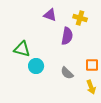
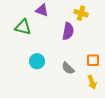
purple triangle: (50, 15) -> (42, 10), moved
green triangle: (22, 49) -> (23, 27), moved

